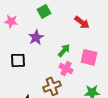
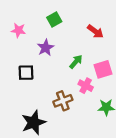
pink square: (89, 57) -> (103, 69), turned -30
pink cross: (66, 68) -> (86, 86), moved

